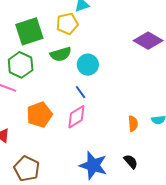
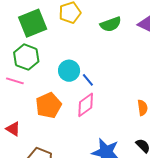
green semicircle: (61, 54) -> (111, 24), moved
cyan circle: (88, 65) -> (69, 71), moved

